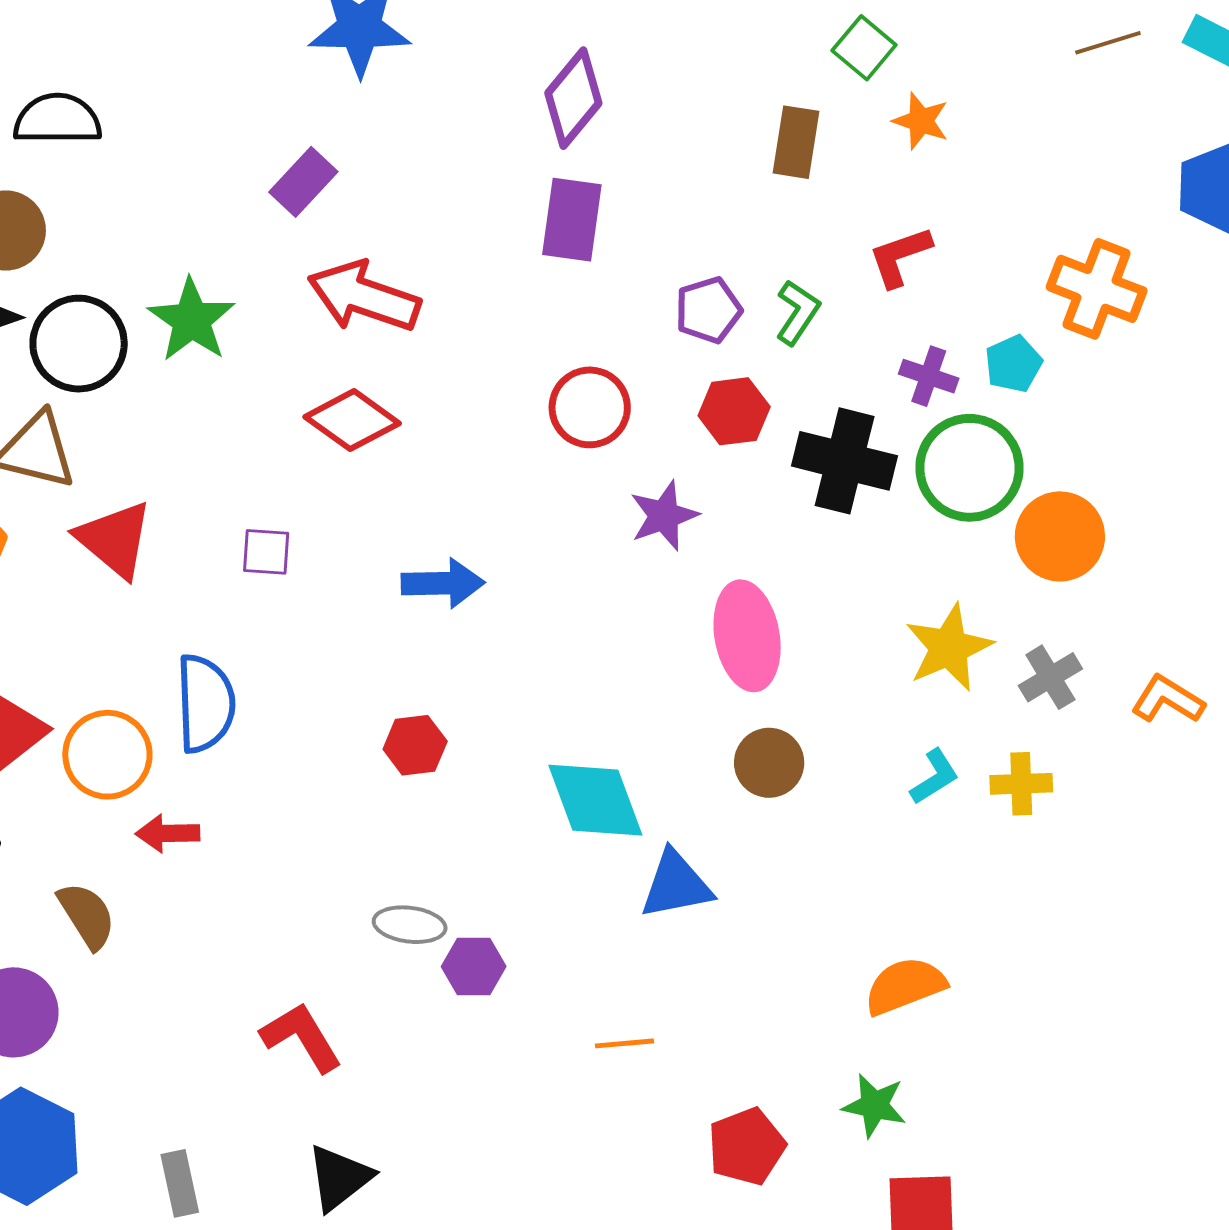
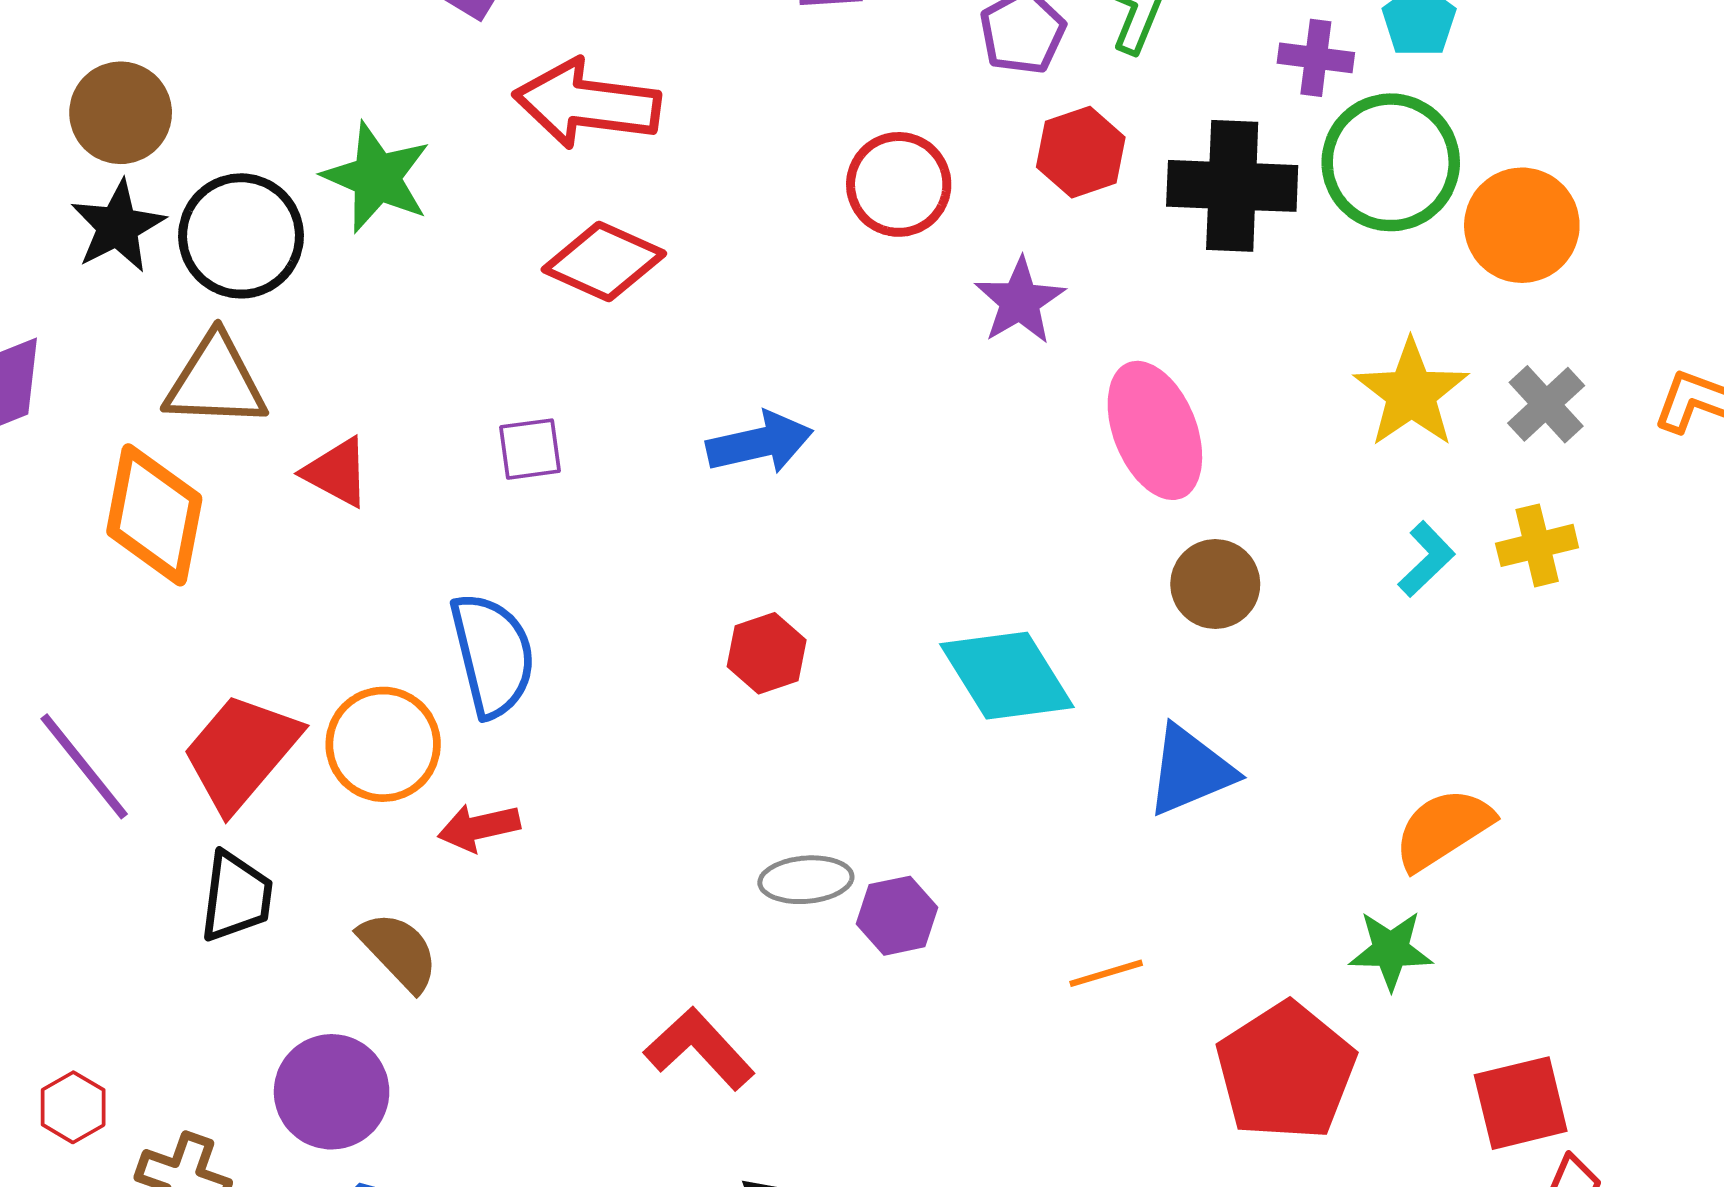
red triangle: (115, 539) -> (337, 472), size x0.7
blue triangle: (676, 885) -> (1190, 771), moved
green star: (874, 1105) -> (1391, 950), moved
red pentagon: (747, 1146) -> (1286, 1071), size x1.4

